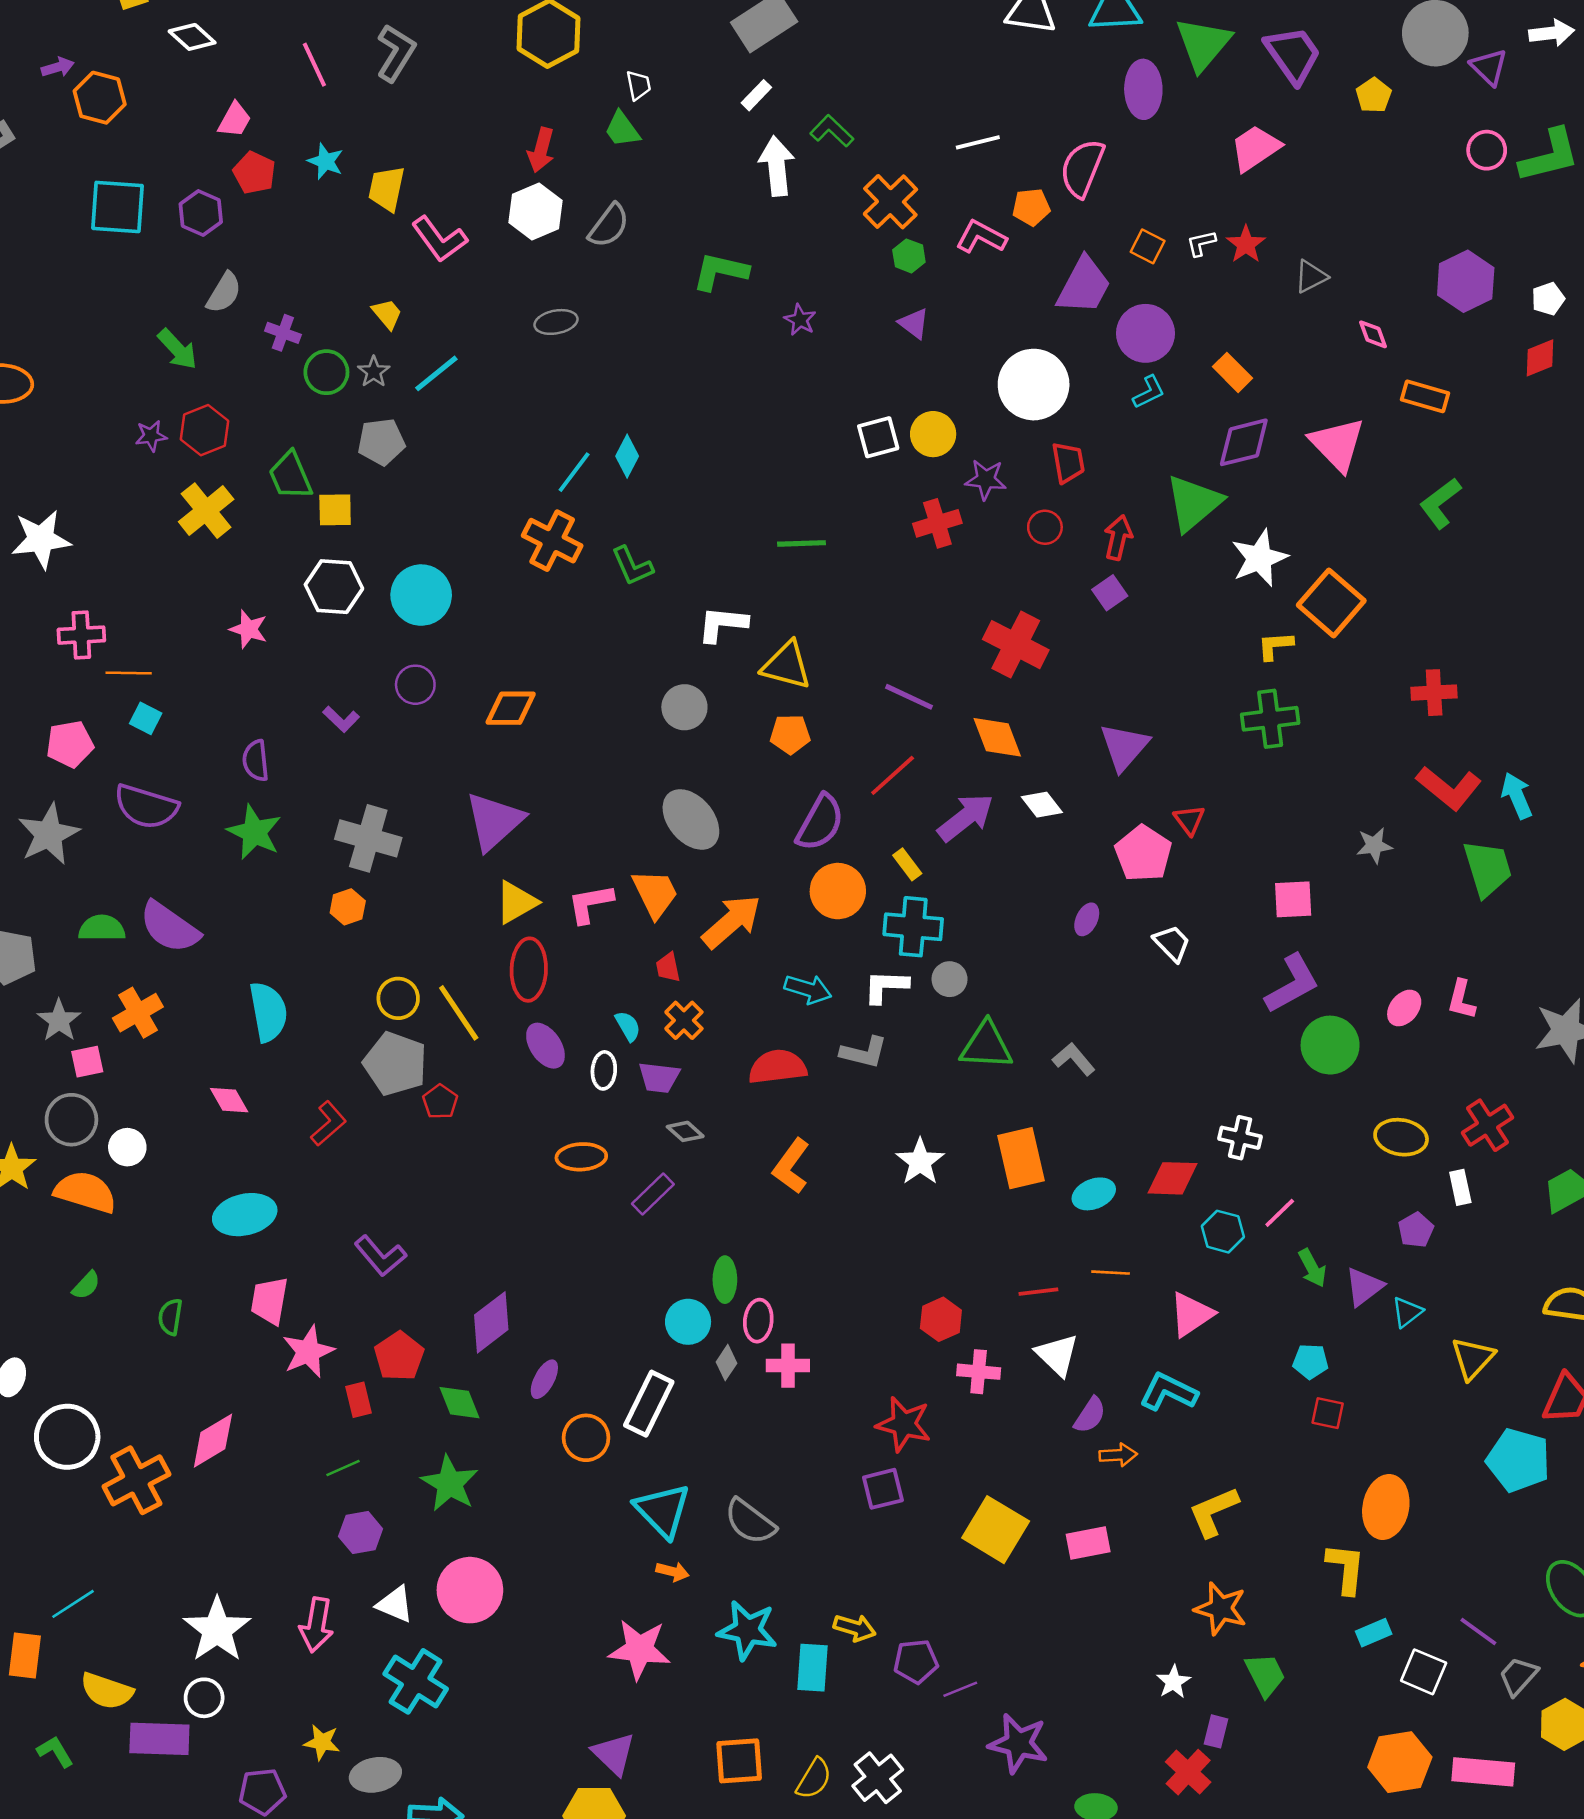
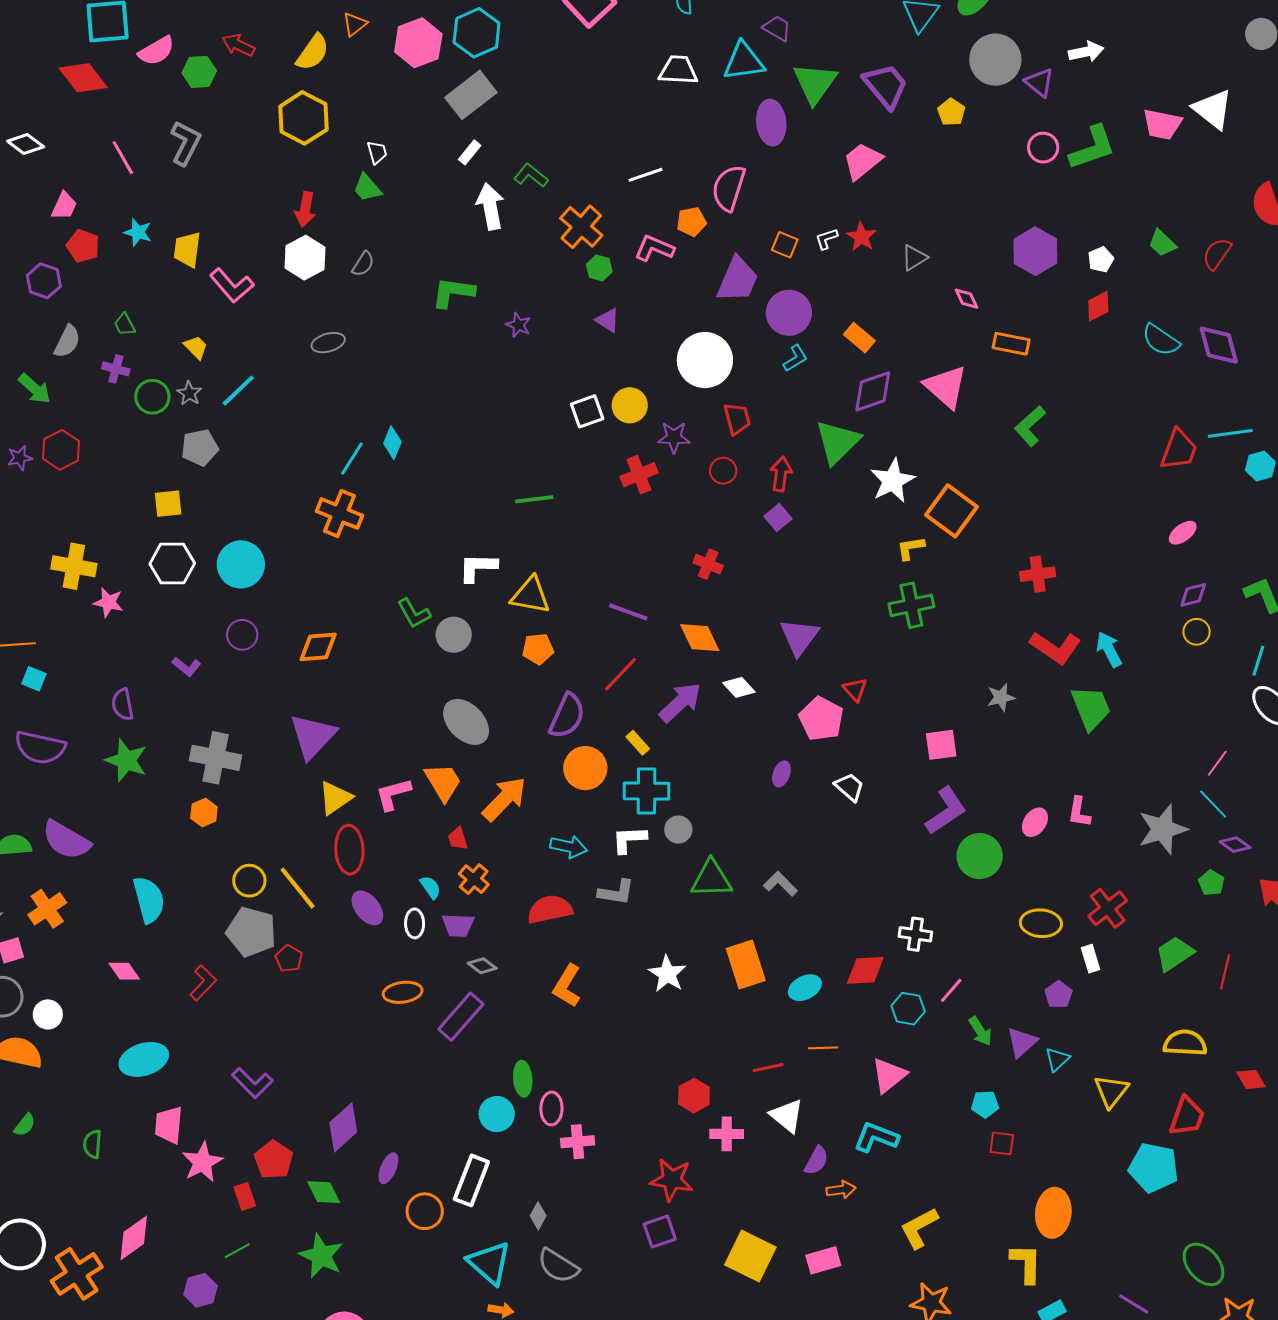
gray semicircle: (609, 226) -> (363, 264), size x0.7
green trapezoid: (290, 476) -> (125, 325), moved, size x0.6
yellow cross: (206, 511) -> (74, 566), moved, turned -36
green L-shape: (632, 566) -> (414, 613), moved
red cross: (1016, 645) -> (708, 564), size x0.6
purple rectangle: (653, 1194) -> (461, 1017), size x1.4
gray diamond: (727, 1363) -> (538, 1216), moved
purple hexagon: (361, 1533) -> (200, 1290), moved

